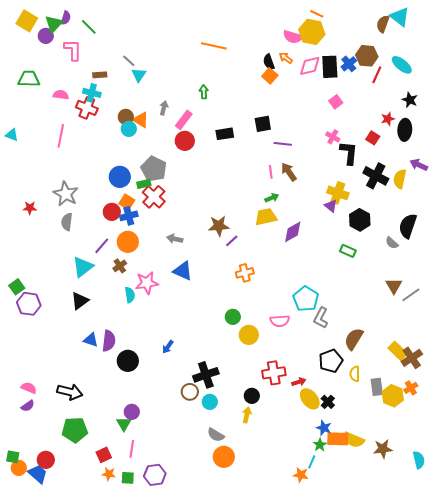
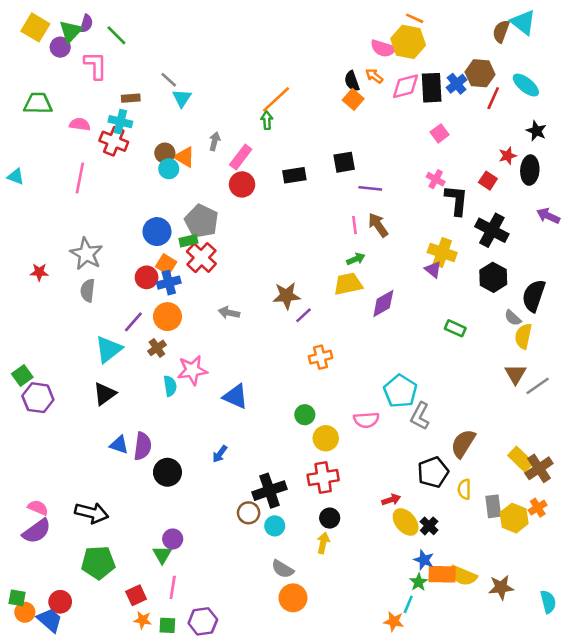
orange line: (214, 46) -> (276, 99), moved, turned -55
yellow semicircle: (400, 179) -> (523, 336), moved
black hexagon: (360, 220) -> (493, 277), moved
blue triangle: (183, 271) -> (235, 396), moved
red cross: (274, 373) -> (323, 477), moved
purple semicircle: (28, 406) -> (37, 531), size x1.6

